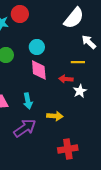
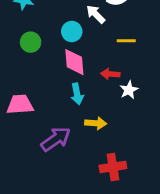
white arrow: (89, 42) -> (96, 14), moved
yellow line: (78, 62) -> (126, 41), moved
cyan arrow: (28, 101) -> (77, 94), moved

